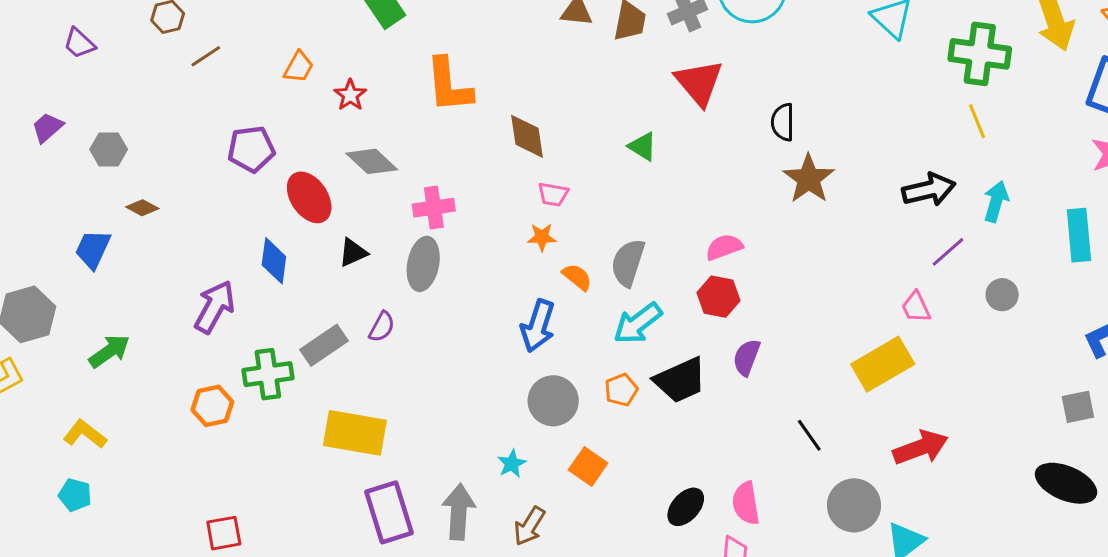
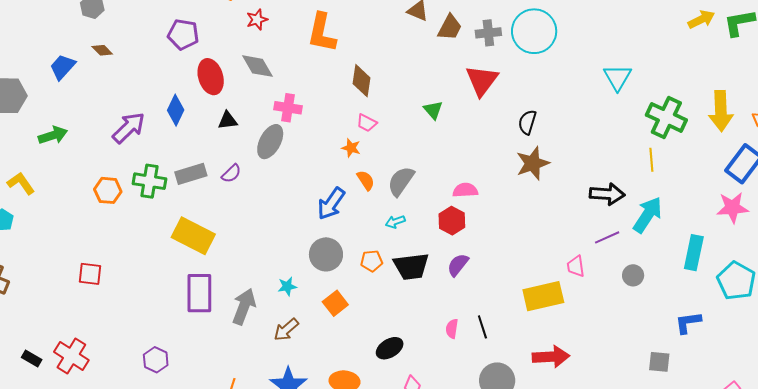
cyan arrow: (996, 202) -> (648, 215), size x1.4
cyan arrow: (638, 323) -> (395, 222), size x0.6
pink semicircle: (746, 503) -> (452, 329), moved, size x0.7

